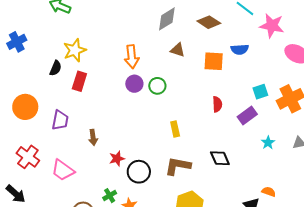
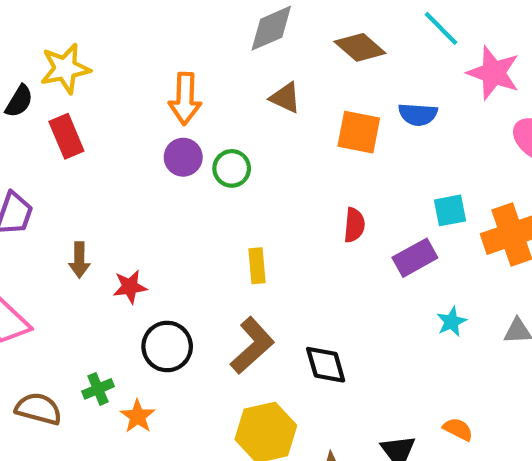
red rectangle: (79, 81) -> (66, 136), turned -48
black diamond: (220, 158) -> (326, 365), moved
red star: (117, 159) -> (130, 287), moved
brown L-shape: (178, 166) -> (252, 346), turned 120
orange semicircle: (269, 192) -> (458, 429), moved

